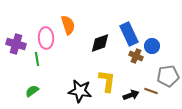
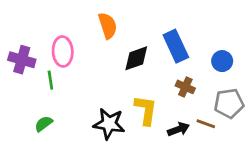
orange semicircle: (68, 25) -> (108, 26), moved
blue circle: (152, 46) -> (222, 61), moved
brown cross: (136, 56) -> (185, 87), moved

